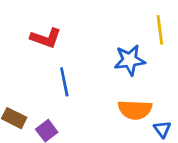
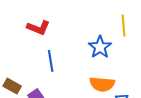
blue star: (130, 60) -> (100, 47), turned -30

